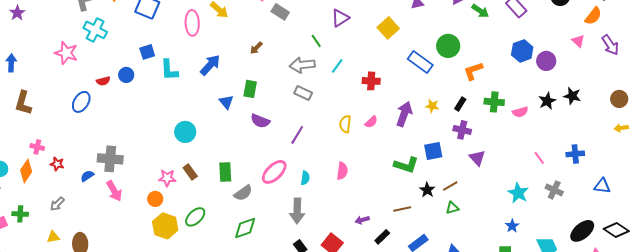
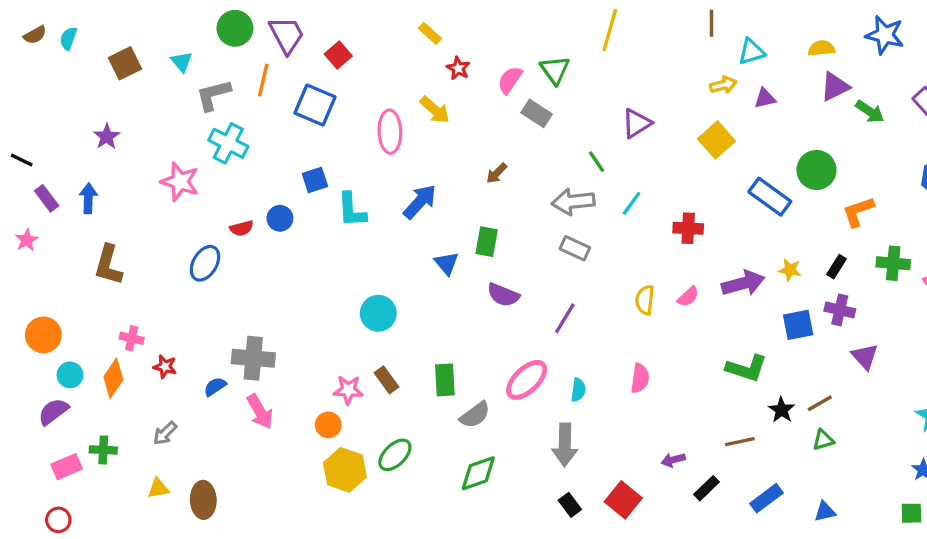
purple star: (17, 13) -> (107, 137), moved
purple arrow: (404, 114) -> (743, 283), turned 55
blue square: (433, 151) -> (798, 325), moved

